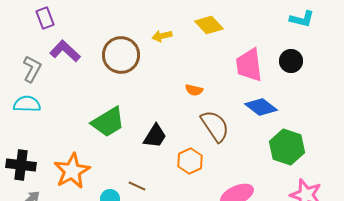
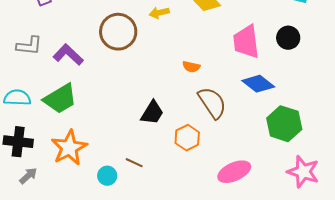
purple L-shape: (65, 51) -> (68, 55), moved
gray L-shape: (32, 69) -> (29, 46), turned 68
cyan semicircle: (27, 104) -> (17, 98), moved
green trapezoid: (108, 122) -> (60, 99), moved

